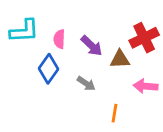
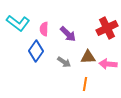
cyan L-shape: (24, 31) -> (18, 23), turned 40
brown triangle: (120, 59) -> (88, 57), moved

